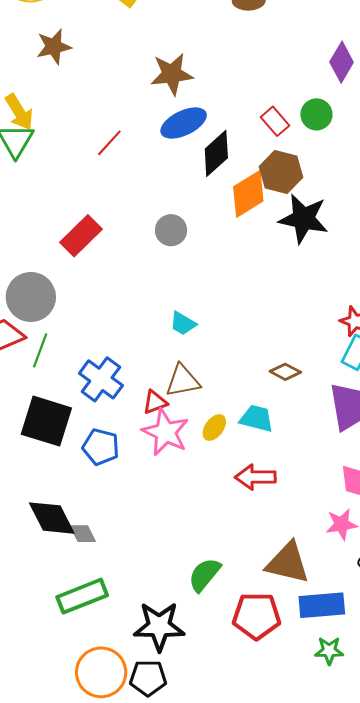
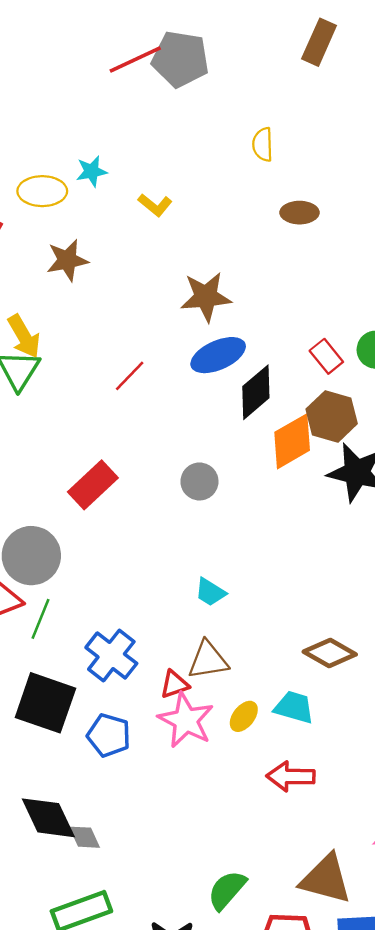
brown diamond: (285, 372) -> (330, 653), size x1.4

